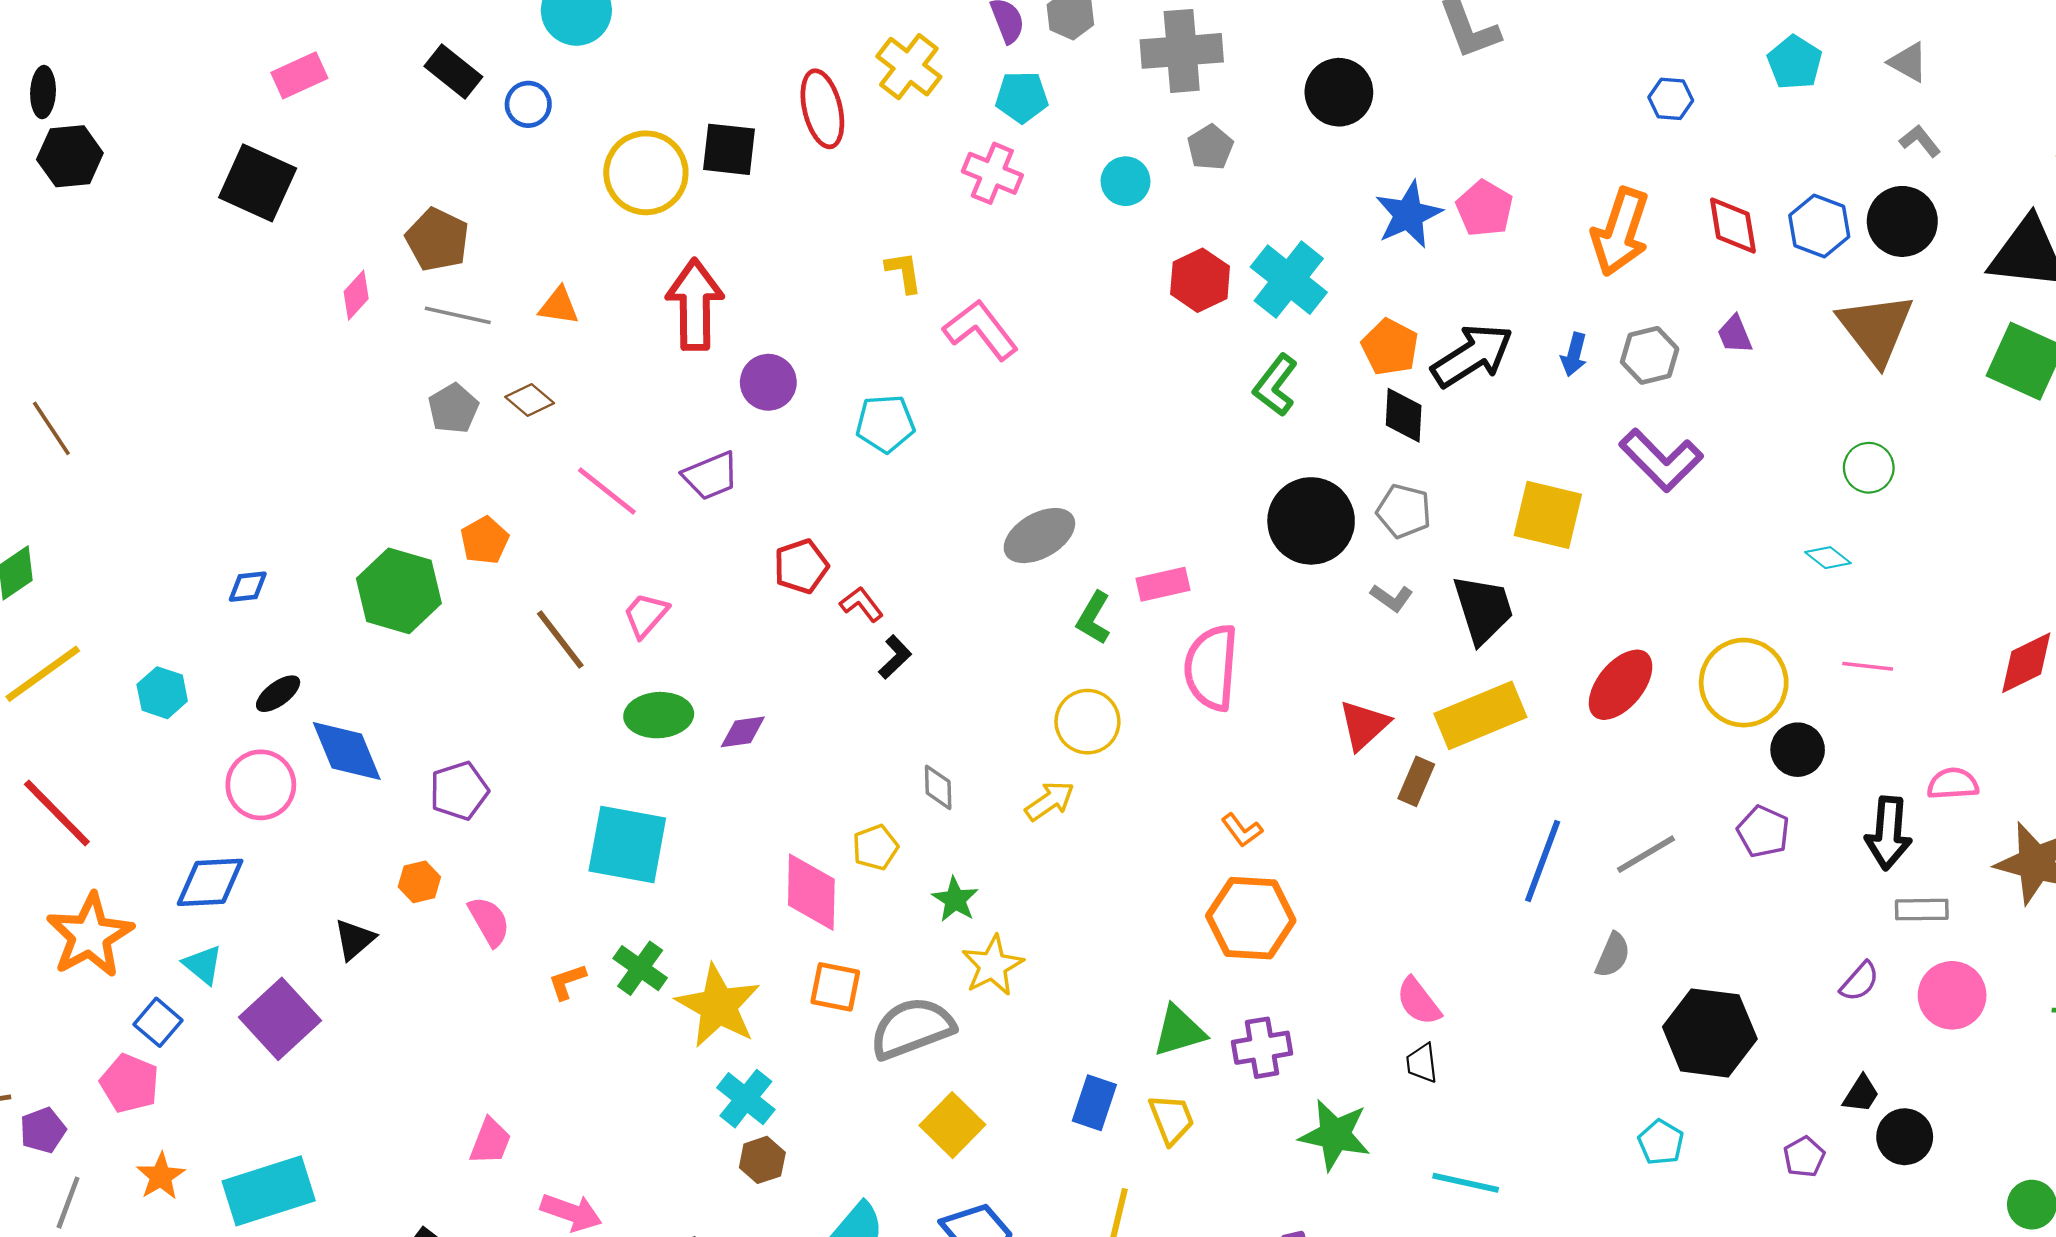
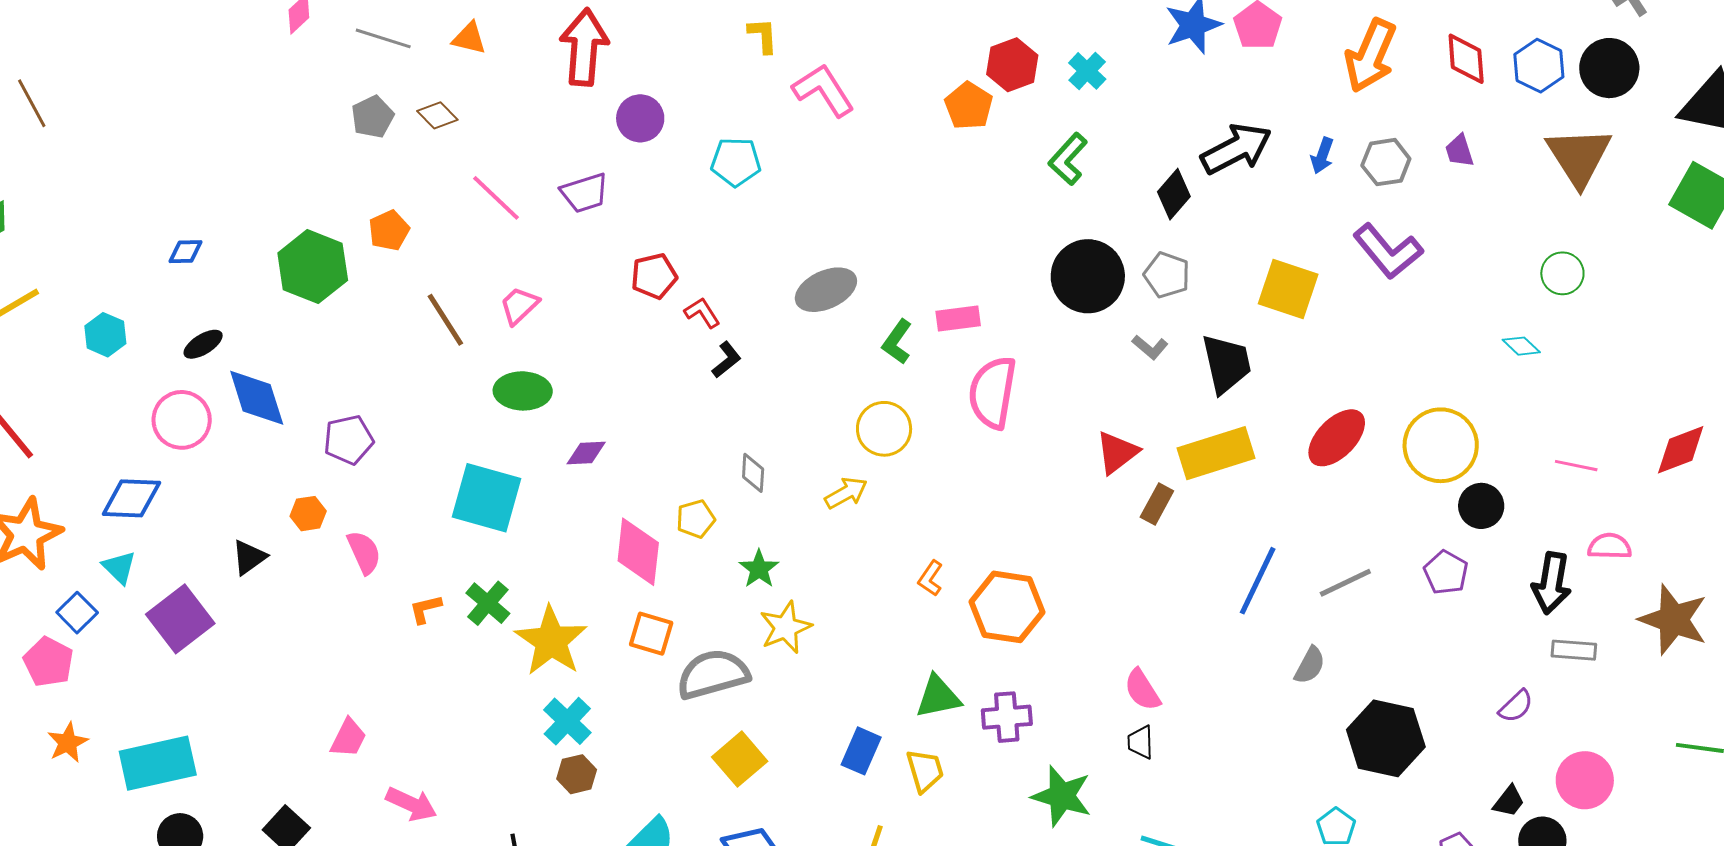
cyan cross: (1289, 280) -> (1087, 71), size x0.6
orange pentagon: (1390, 347) -> (969, 106), moved
black diamond: (1404, 415) -> (1174, 194), turned 33
gray ellipse: (1039, 536) -> (826, 290), moved
pink line: (1868, 666) -> (1576, 466), moved
purple diamond: (743, 732) -> (586, 453), moved
orange L-shape: (1242, 830) -> (930, 578), moved, turned 66
pink circle: (1952, 995) -> (1585, 780), moved

